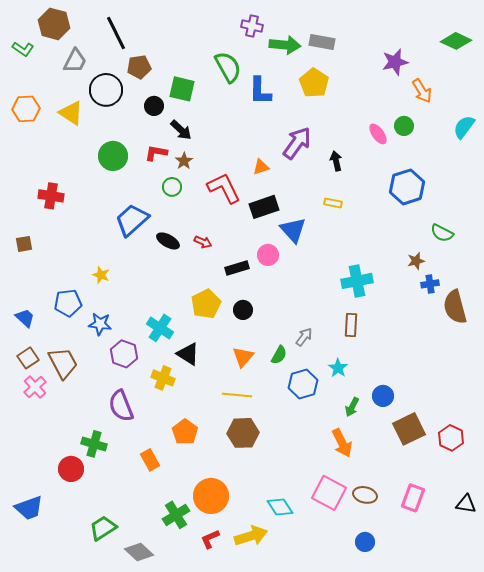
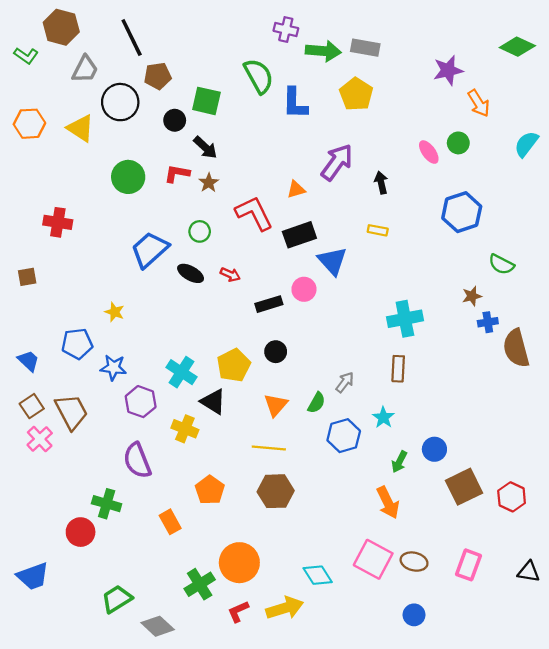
green circle: (172, 187) -> (200, 231), moved
yellow pentagon: (206, 304) -> (234, 365), moved

